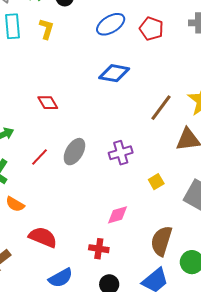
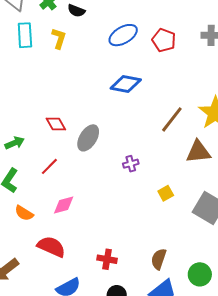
red diamond: (48, 103) -> (56, 124), moved
gray ellipse: (74, 152) -> (88, 138), moved
purple cross: (121, 153) -> (131, 164), size x0.7
pink diamond: (117, 215) -> (64, 205), moved
brown semicircle: (161, 241) -> (159, 259), moved, size x0.7

